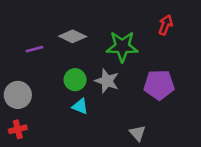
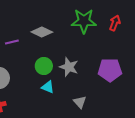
green star: (122, 47) -> (84, 21), moved
gray triangle: (137, 133) -> (80, 102), moved

